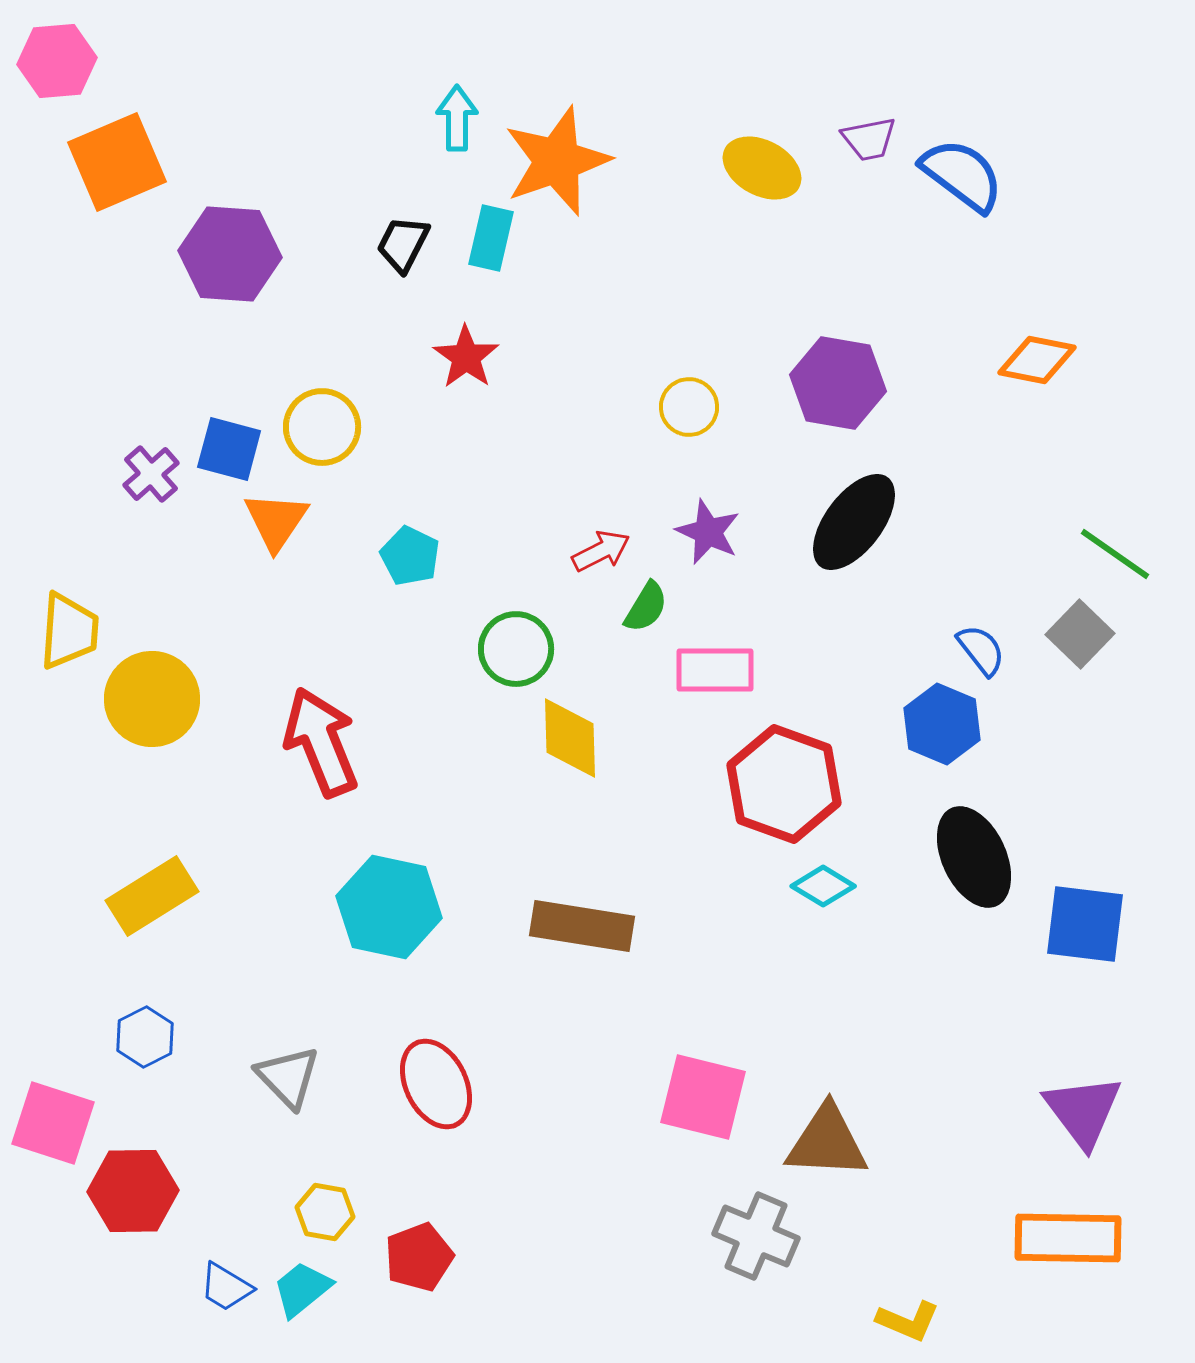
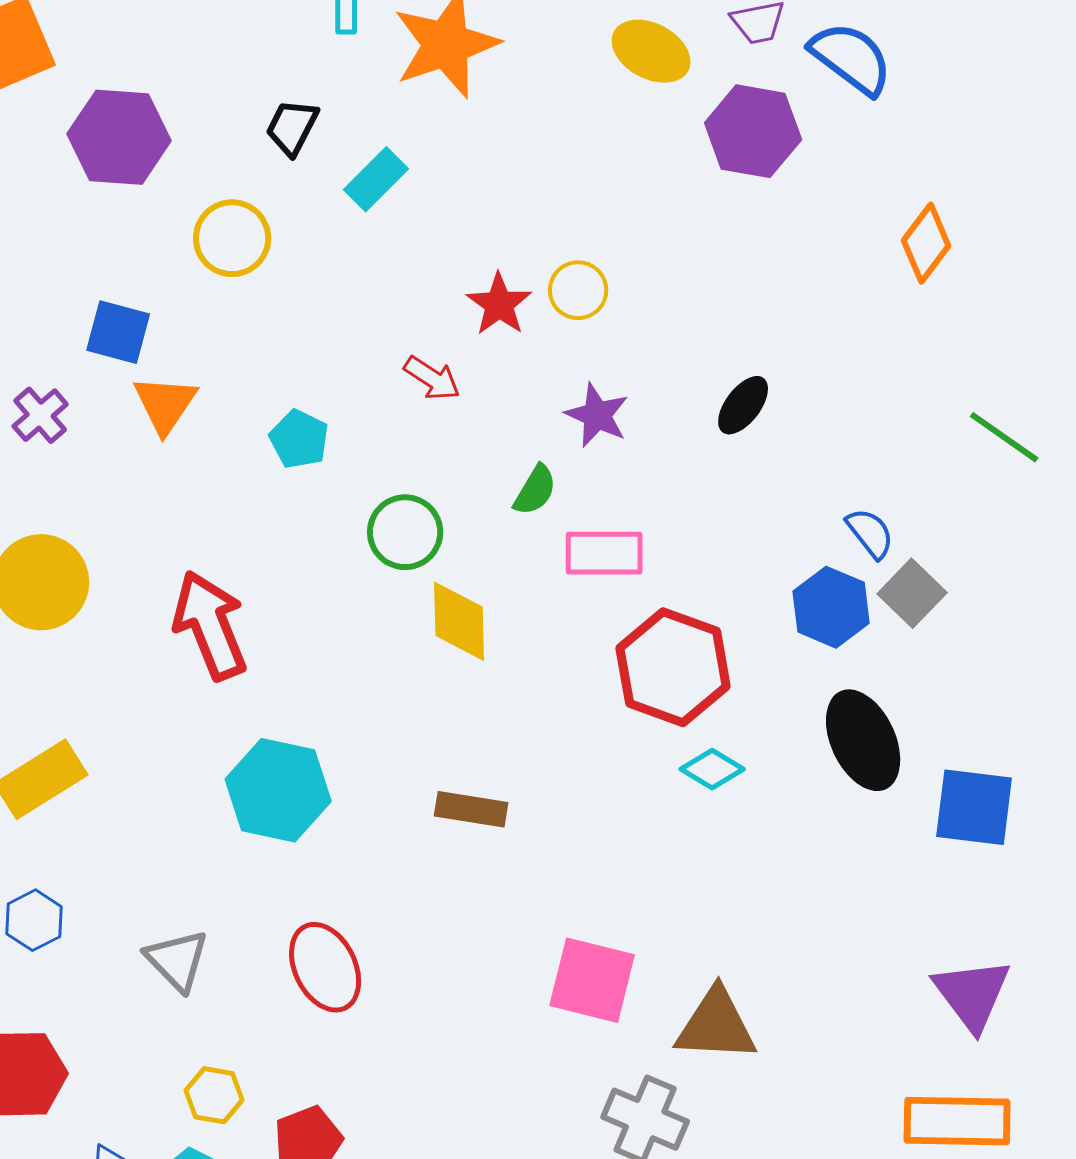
cyan rectangle: (491, 238) -> (376, 179), moved, turned 32
red star: (466, 357) -> (499, 304), moved
orange diamond: (1037, 360) -> (926, 243), turned -64
purple hexagon: (838, 383) -> (753, 131), moved
yellow circle: (322, 427) -> (232, 238), moved
purple cross: (151, 474) -> (40, 415), moved
black ellipse: (854, 522) -> (743, 405), size x0.6
red arrow: (601, 551) -> (432, 378), moved, turned 60
gray square: (1080, 634) -> (912, 593), moved
brown rectangle: (582, 926) -> (471, 809), size x0.7

